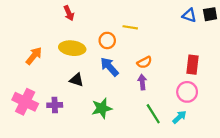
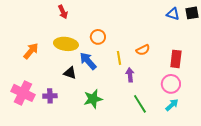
yellow line: (130, 27) -> (119, 58), moved, turned 72
orange semicircle: (144, 62) -> (143, 50), moved
blue arrow: (109, 67) -> (88, 61), moved
cyan arrow: (179, 117) -> (172, 105), moved

